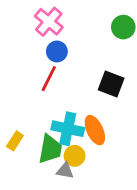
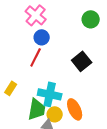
black square: (111, 84) -> (82, 61), turned 30
orange ellipse: (95, 130) -> (75, 109), moved
yellow rectangle: (15, 141) -> (11, 88), moved

